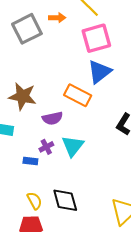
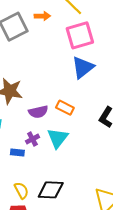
orange rectangle: (78, 95) -> (65, 108), moved, size x0.7
black diamond: (65, 200) -> (51, 190), turned -72

